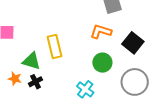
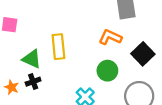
orange star: (15, 79) -> (12, 87), moved

